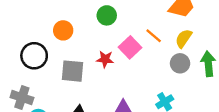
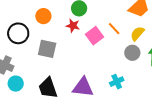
red star: (105, 59) -> (73, 26), moved

